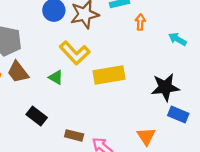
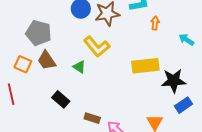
yellow rectangle: (109, 75) -> (145, 66), moved
blue rectangle: (178, 115) -> (183, 105), turned -60

